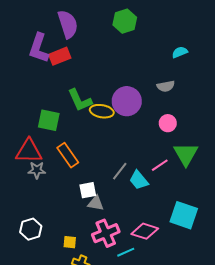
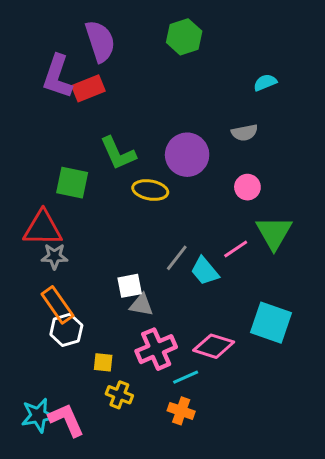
yellow ellipse: (102, 111) -> (150, 190), moved
orange rectangle: (68, 155) -> (57, 305), moved
white hexagon: (31, 229) -> (66, 330), moved

